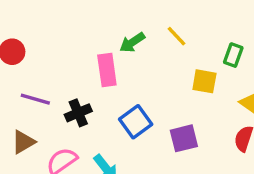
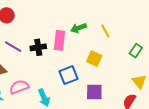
yellow square: (204, 81) -> (94, 59), moved
black cross: (78, 113) -> (38, 47), moved

